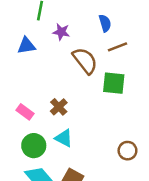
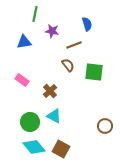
brown line: (117, 47) -> (74, 45), moved
brown semicircle: (85, 61) -> (68, 65), moved, size x0.6
pink rectangle: (25, 112) -> (22, 80), moved

